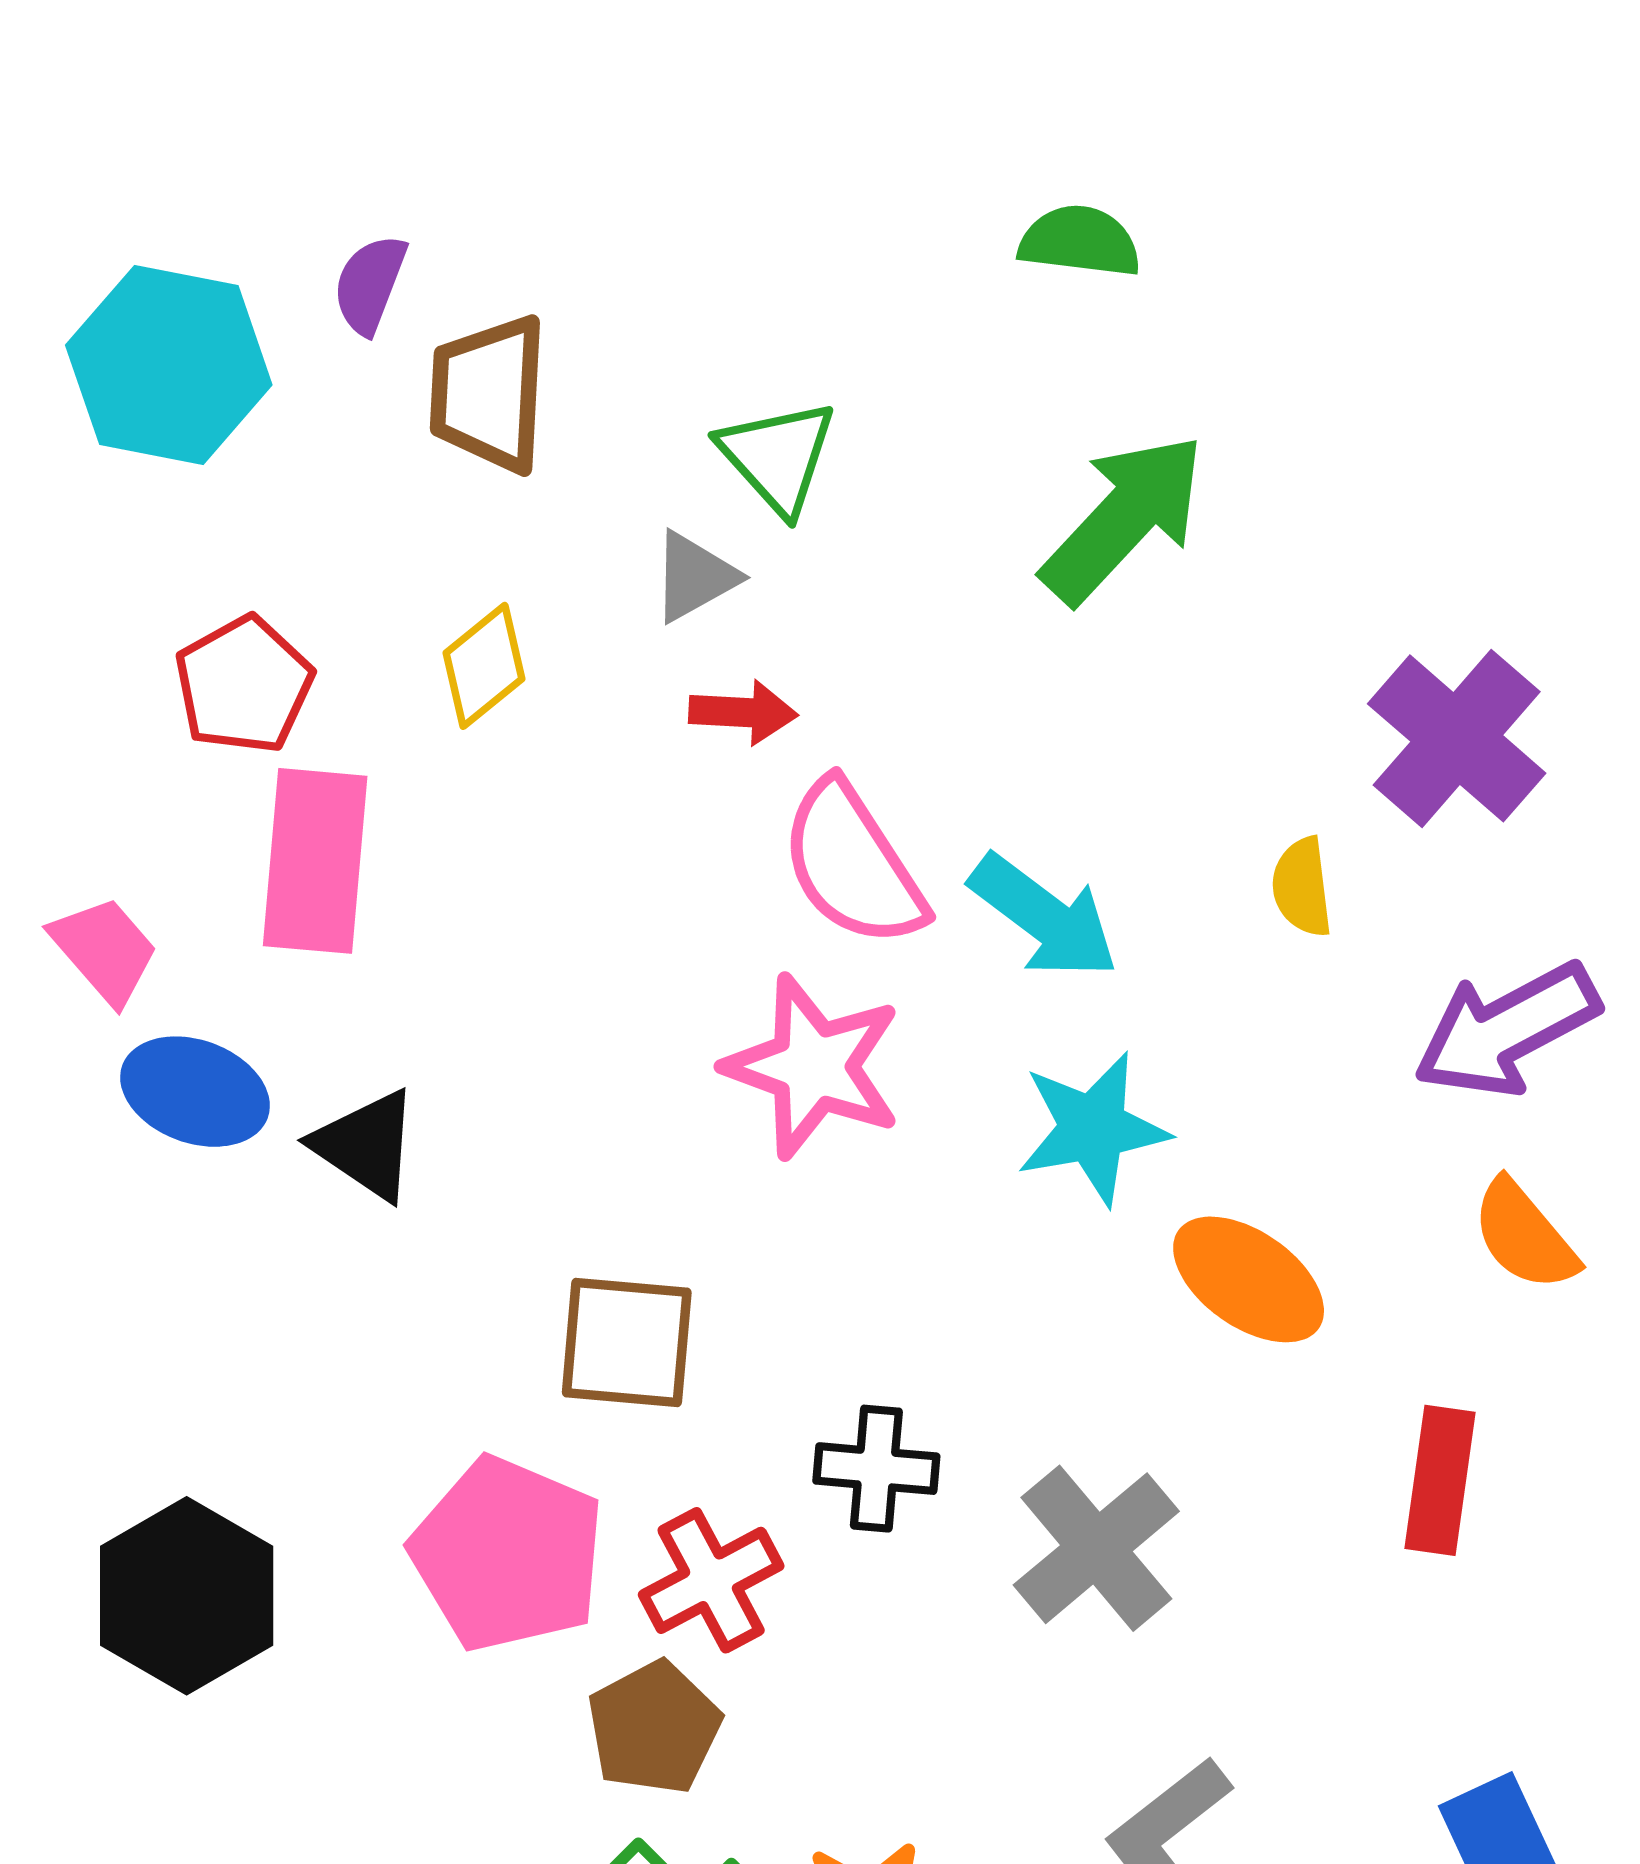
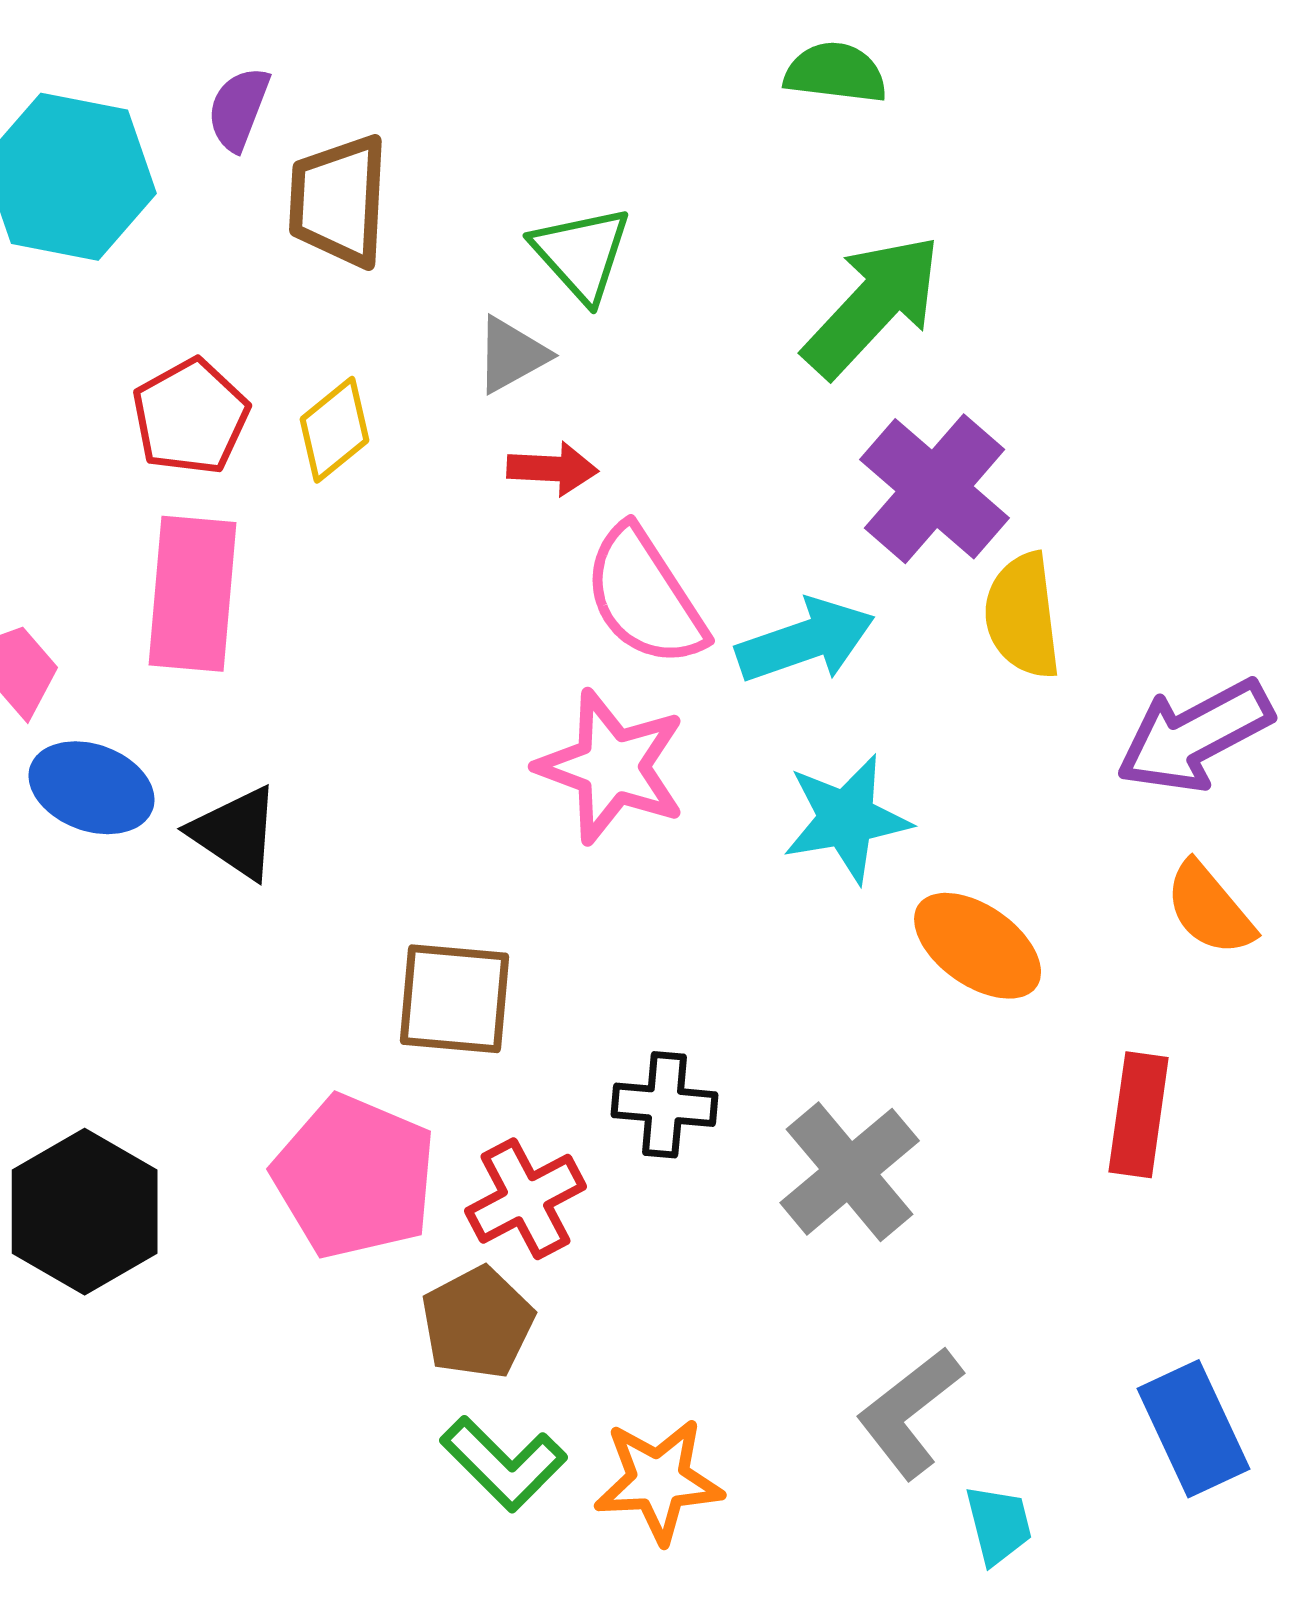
red pentagon: (244, 685) -> (191, 417), moved
purple cross: (1457, 738) -> (935, 489), moved
yellow semicircle: (1302, 887) -> (1023, 616), size x1.5
cyan arrow: (1044, 917) -> (806, 641), turned -56

